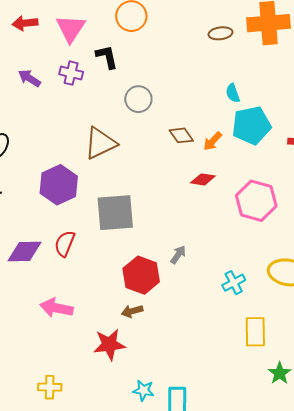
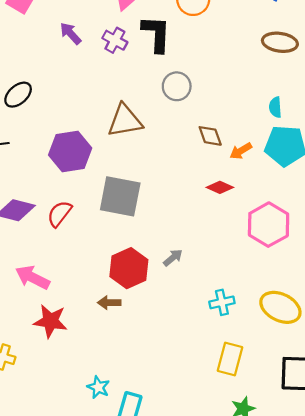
brown ellipse: (221, 33) -> (280, 42), size x1.4
black L-shape: (107, 57) -> (156, 34), size x1.4
red star: (109, 344) -> (50, 321), moved

